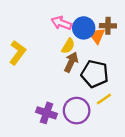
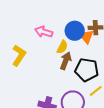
pink arrow: (61, 23) -> (44, 32), moved

